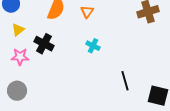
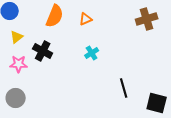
orange triangle: (87, 12) -> (86, 19), turned 32
cyan cross: (93, 46) -> (92, 53), turned 32

